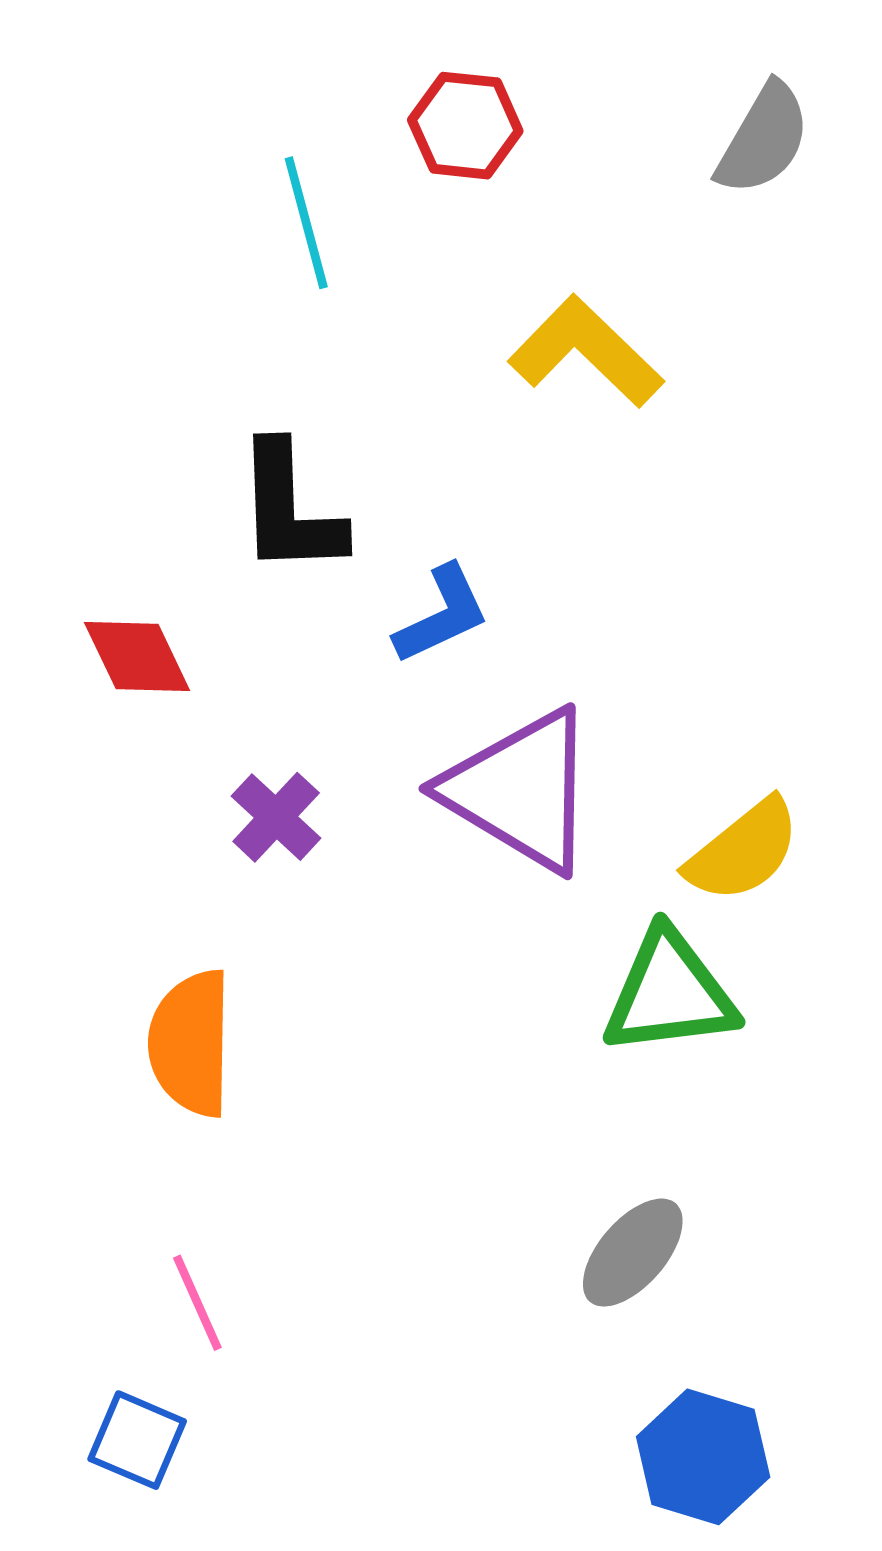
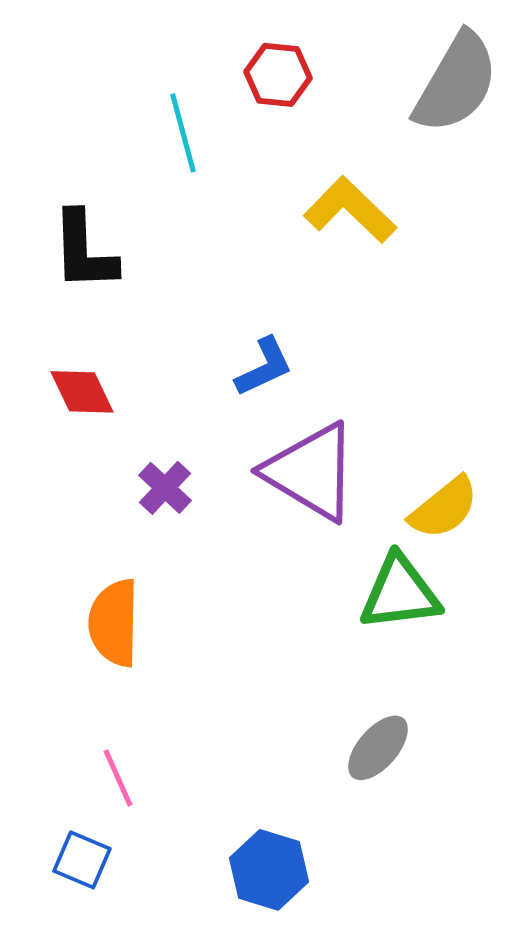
gray semicircle: (763, 139) -> (456, 83), size x1.5
black L-shape: (289, 509) -> (84, 251), moved
blue hexagon: (703, 1457) -> (269, 870), moved

